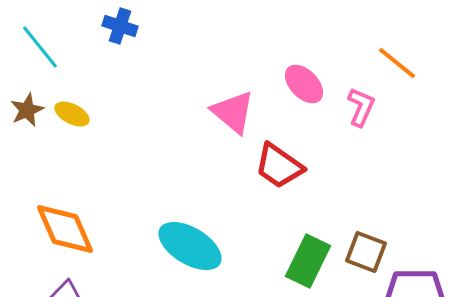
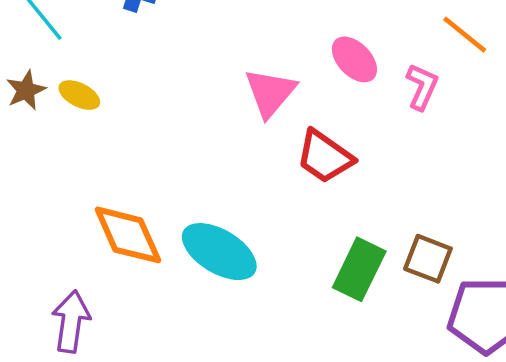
pink triangle: (233, 112) -> (270, 93), turned 30
orange diamond: (65, 229) -> (128, 235), moved

